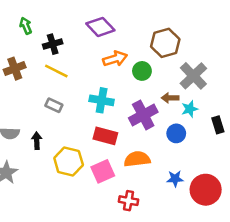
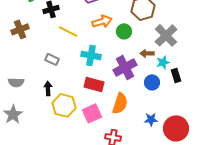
yellow line: (56, 71) -> (68, 31), moved
black rectangle: (218, 125) -> (176, 75), moved
black arrow: (37, 141) -> (48, 88), moved
orange semicircle: (137, 159) -> (120, 103), turned 115

